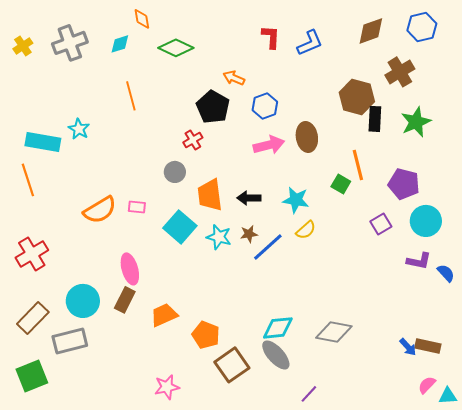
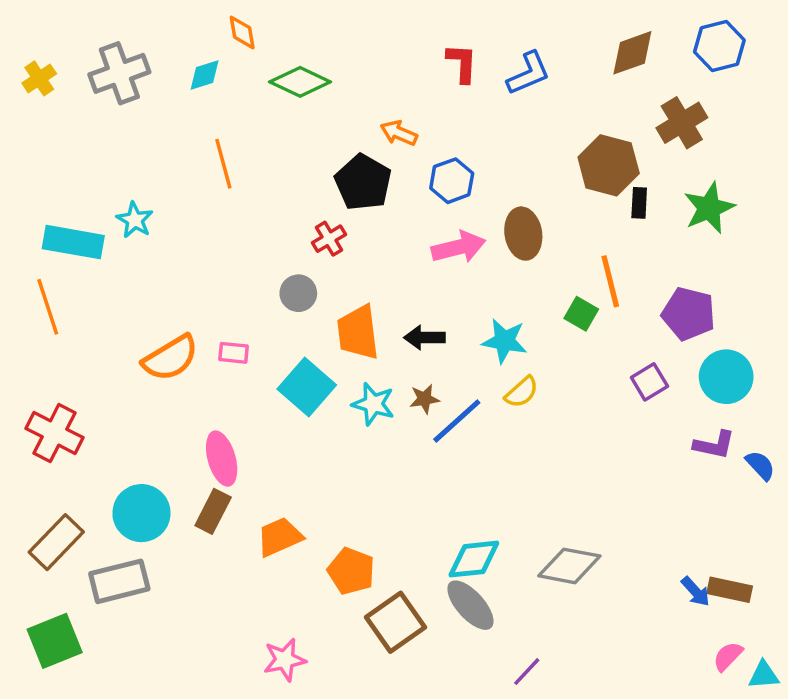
black rectangle: (375, 119) -> (639, 203), size x0.7
red cross: (32, 254) -> (55, 433), turned -32

